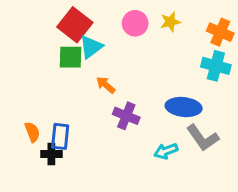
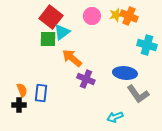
orange cross: (220, 32) -> (129, 16), moved
orange arrow: (106, 85) -> (72, 58), size x1.5
cyan arrow: (166, 151) -> (115, 117), moved
black cross: (51, 154) -> (19, 105), moved

